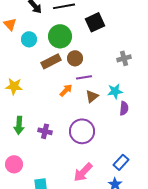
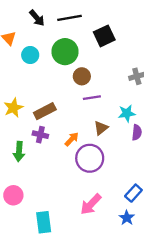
brown rectangle: (51, 61) -> (45, 111), moved
yellow star: (14, 86) -> (13, 108), turned -30
orange arrow: (66, 90) -> (72, 139), moved
brown triangle: (92, 96) -> (101, 128), moved
purple cross: (45, 131) -> (40, 135), moved

